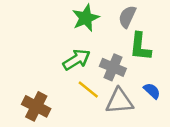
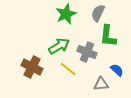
gray triangle: (119, 101) -> (101, 84), moved, size x0.7
brown cross: (36, 106) -> (32, 67), moved

